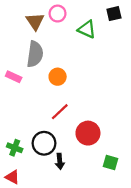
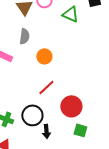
gray semicircle: (35, 54) -> (24, 36), size x0.7
green square: (111, 162) -> (80, 130), moved

